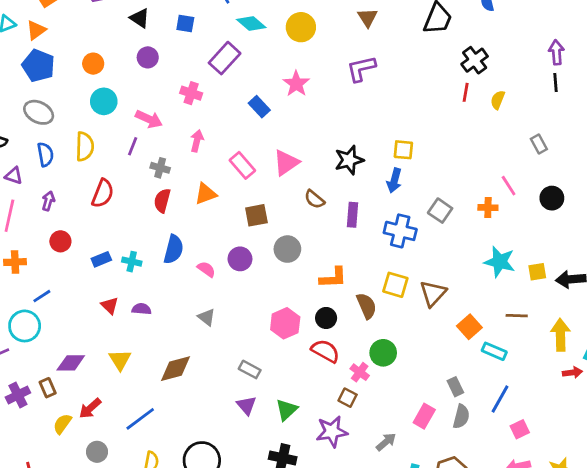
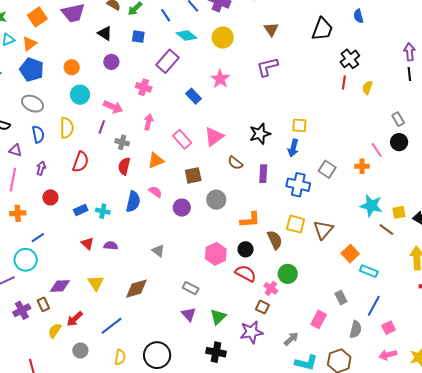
black circle: (552, 198) -> (399, 142), moved
pink semicircle: (206, 269) -> (155, 192), moved
brown line: (517, 316) -> (386, 229), moved, turned 35
gray semicircle: (461, 417) -> (356, 329), moved

